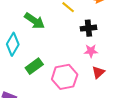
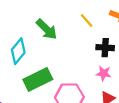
green rectangle: (34, 66) -> (38, 79), size x1.4

